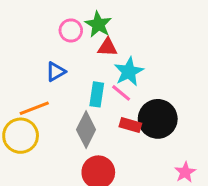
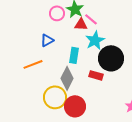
pink line: (121, 93) -> (91, 19), moved
black circle: (158, 119) -> (111, 58), moved
yellow circle: (21, 136) -> (55, 97), moved

